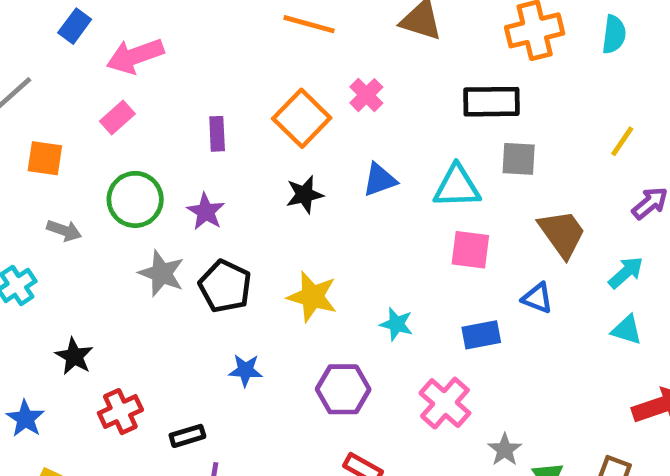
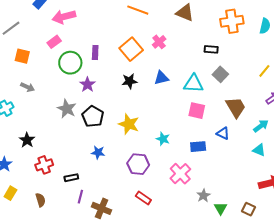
black rectangle: (491, 102) -> (211, 49), size x0.6
gray square: (519, 159) -> (220, 74), turned 35
green circle: (135, 199) -> (70, 63), moved

